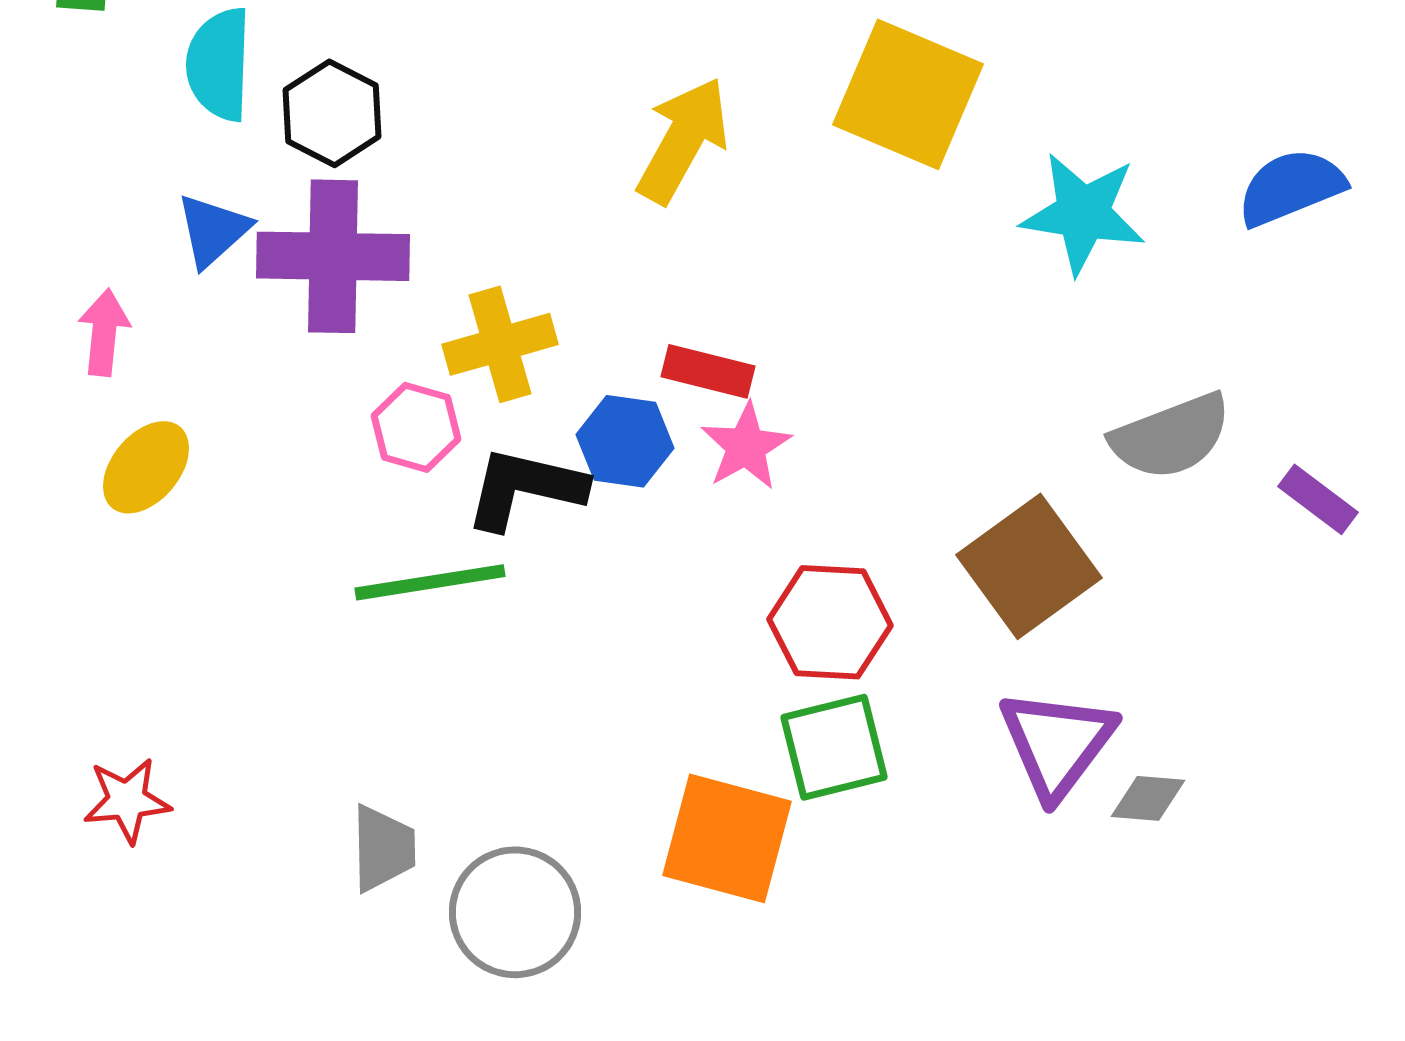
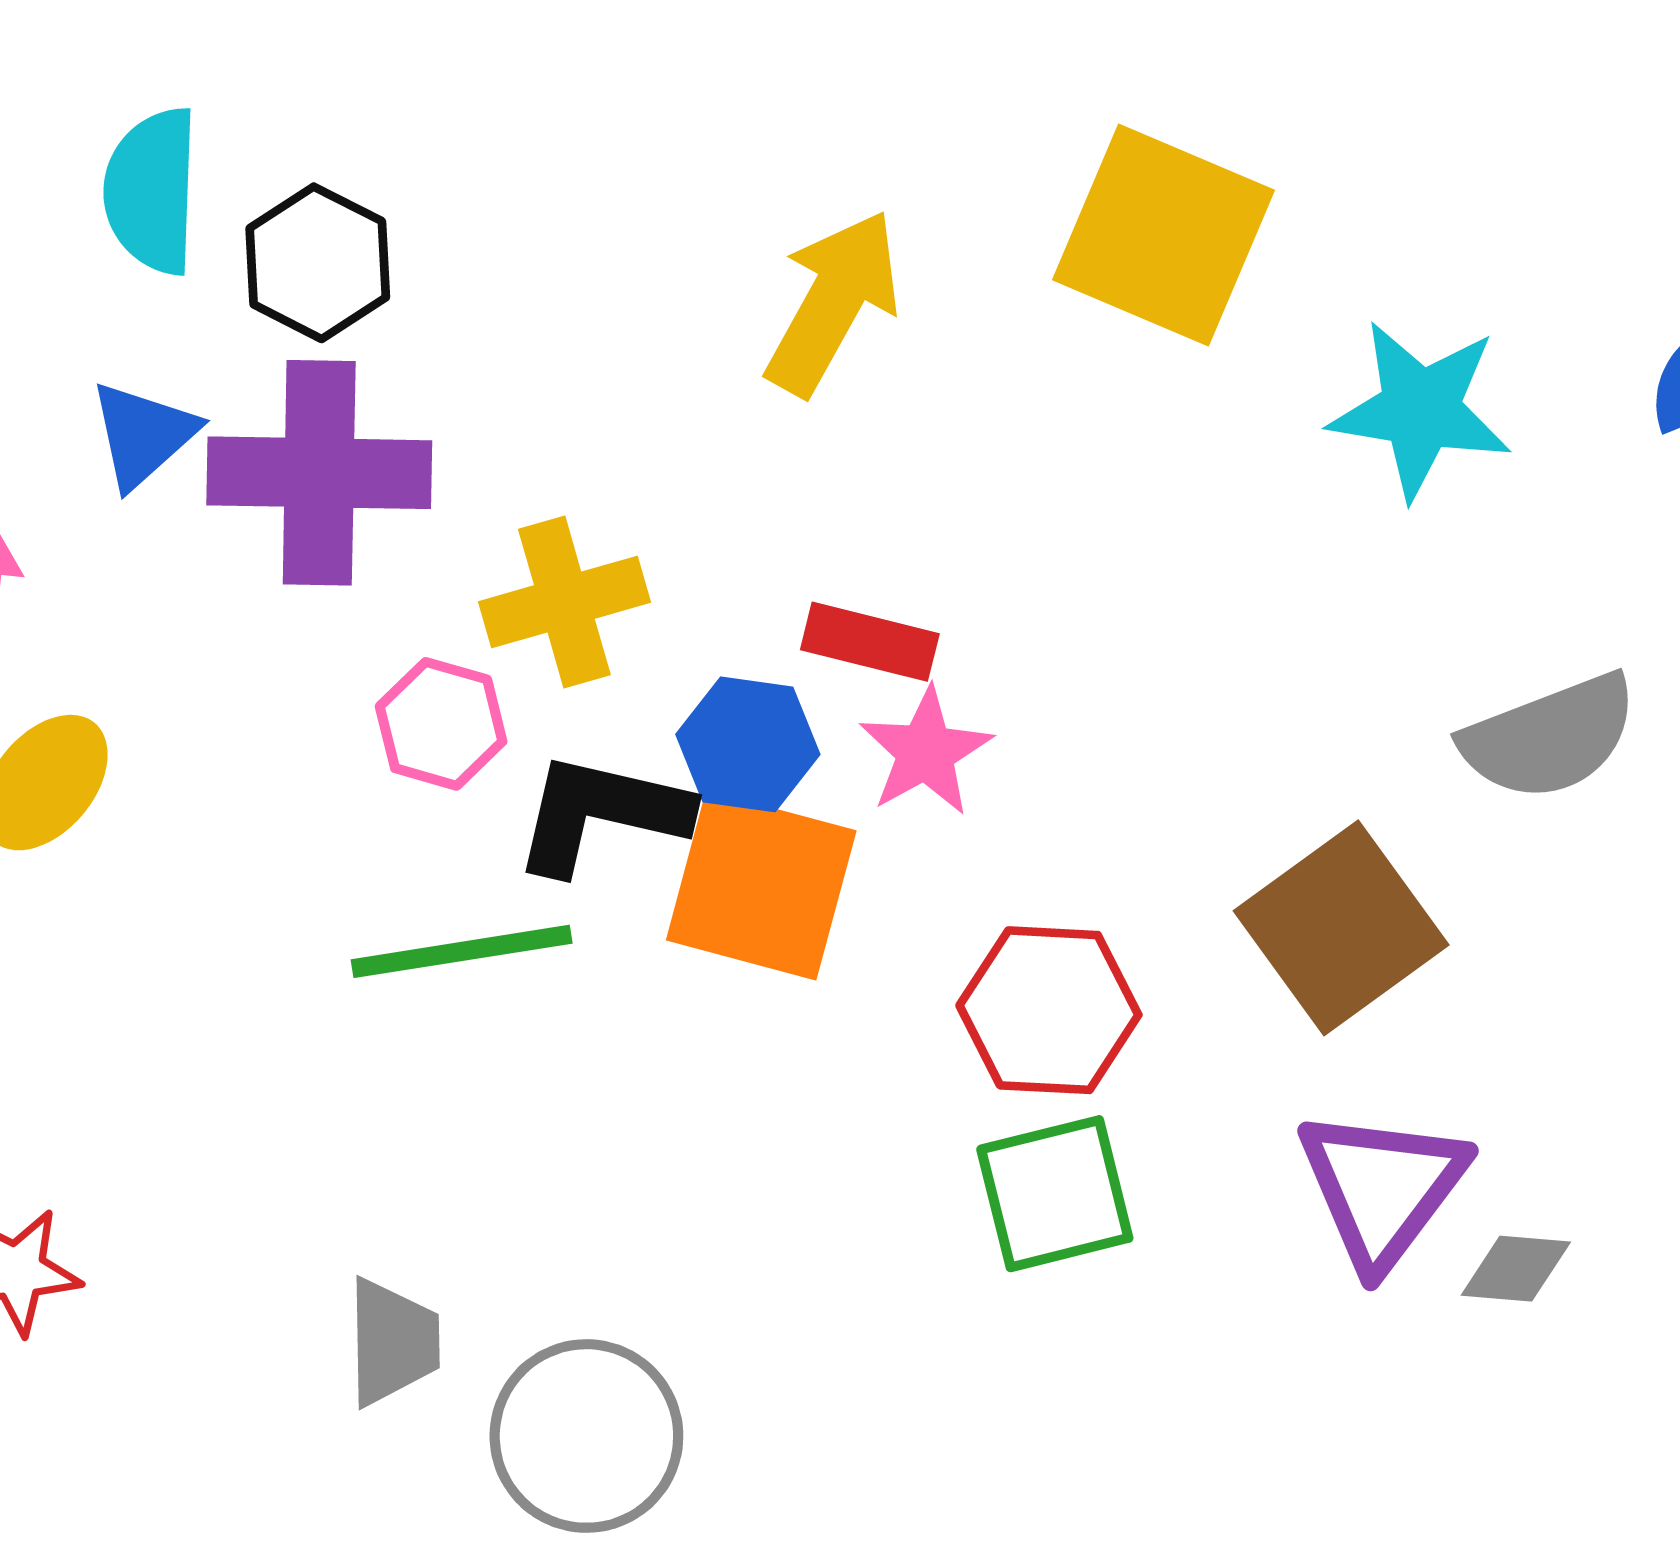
orange square: (727, 838) -> (761, 885), moved

